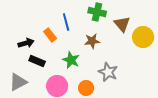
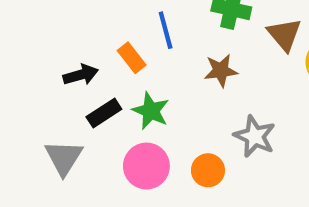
green star: (71, 60) -> (151, 111), moved
black rectangle: (37, 61) -> (104, 113), turned -56
gray triangle: (18, 82) -> (64, 158), turned -30

